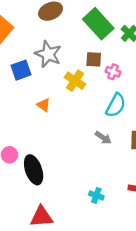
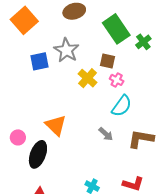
pink cross: (113, 72) -> (117, 80), moved
orange triangle: (44, 105) -> (56, 125), moved, size x1.6
black ellipse: (34, 170) -> (38, 154), turned 32

